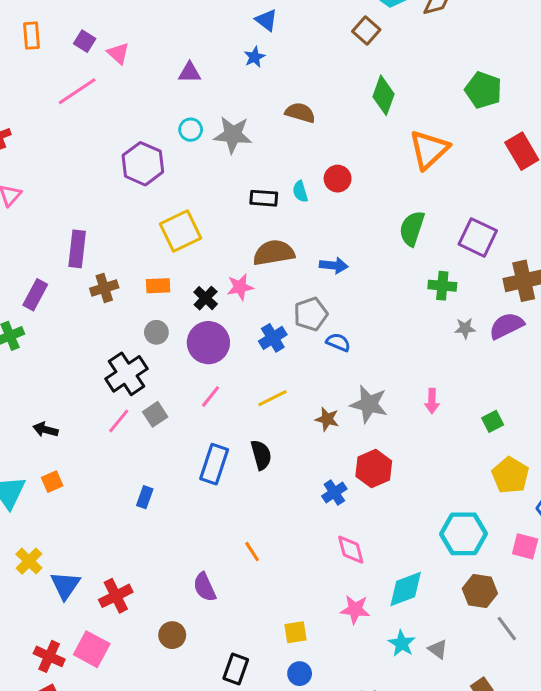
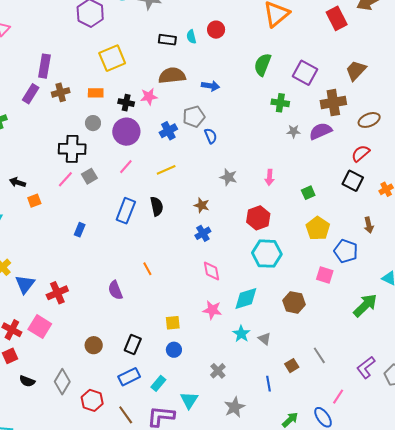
purple rectangle: (35, 295) -> (31, 94), moved
black cross: (206, 298) -> (126, 103), turned -35
blue semicircle: (338, 342) -> (211, 136), turned 42
black cross: (126, 374) -> (72, 149), turned 32
gray star: (369, 404) -> (228, 177), size x0.7
brown star: (327, 419) -> (202, 205), moved
red hexagon: (374, 469) -> (258, 218), moved
orange square: (52, 482) -> (34, 201), moved
cyan hexagon: (464, 534) -> (267, 254), moved
gray line: (507, 629) -> (319, 355), moved
brown circle: (172, 635) -> (94, 345), moved

